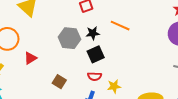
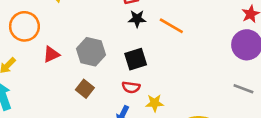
black star: (93, 33) -> (137, 19), moved
gray hexagon: (69, 38) -> (91, 52), moved

